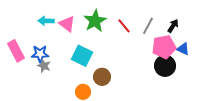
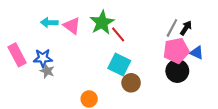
red line: (124, 26) -> (118, 34), moved
gray line: (148, 26) -> (172, 28), moved
cyan square: (82, 56) -> (119, 65), moved
brown circle: (102, 77) -> (131, 83), moved

